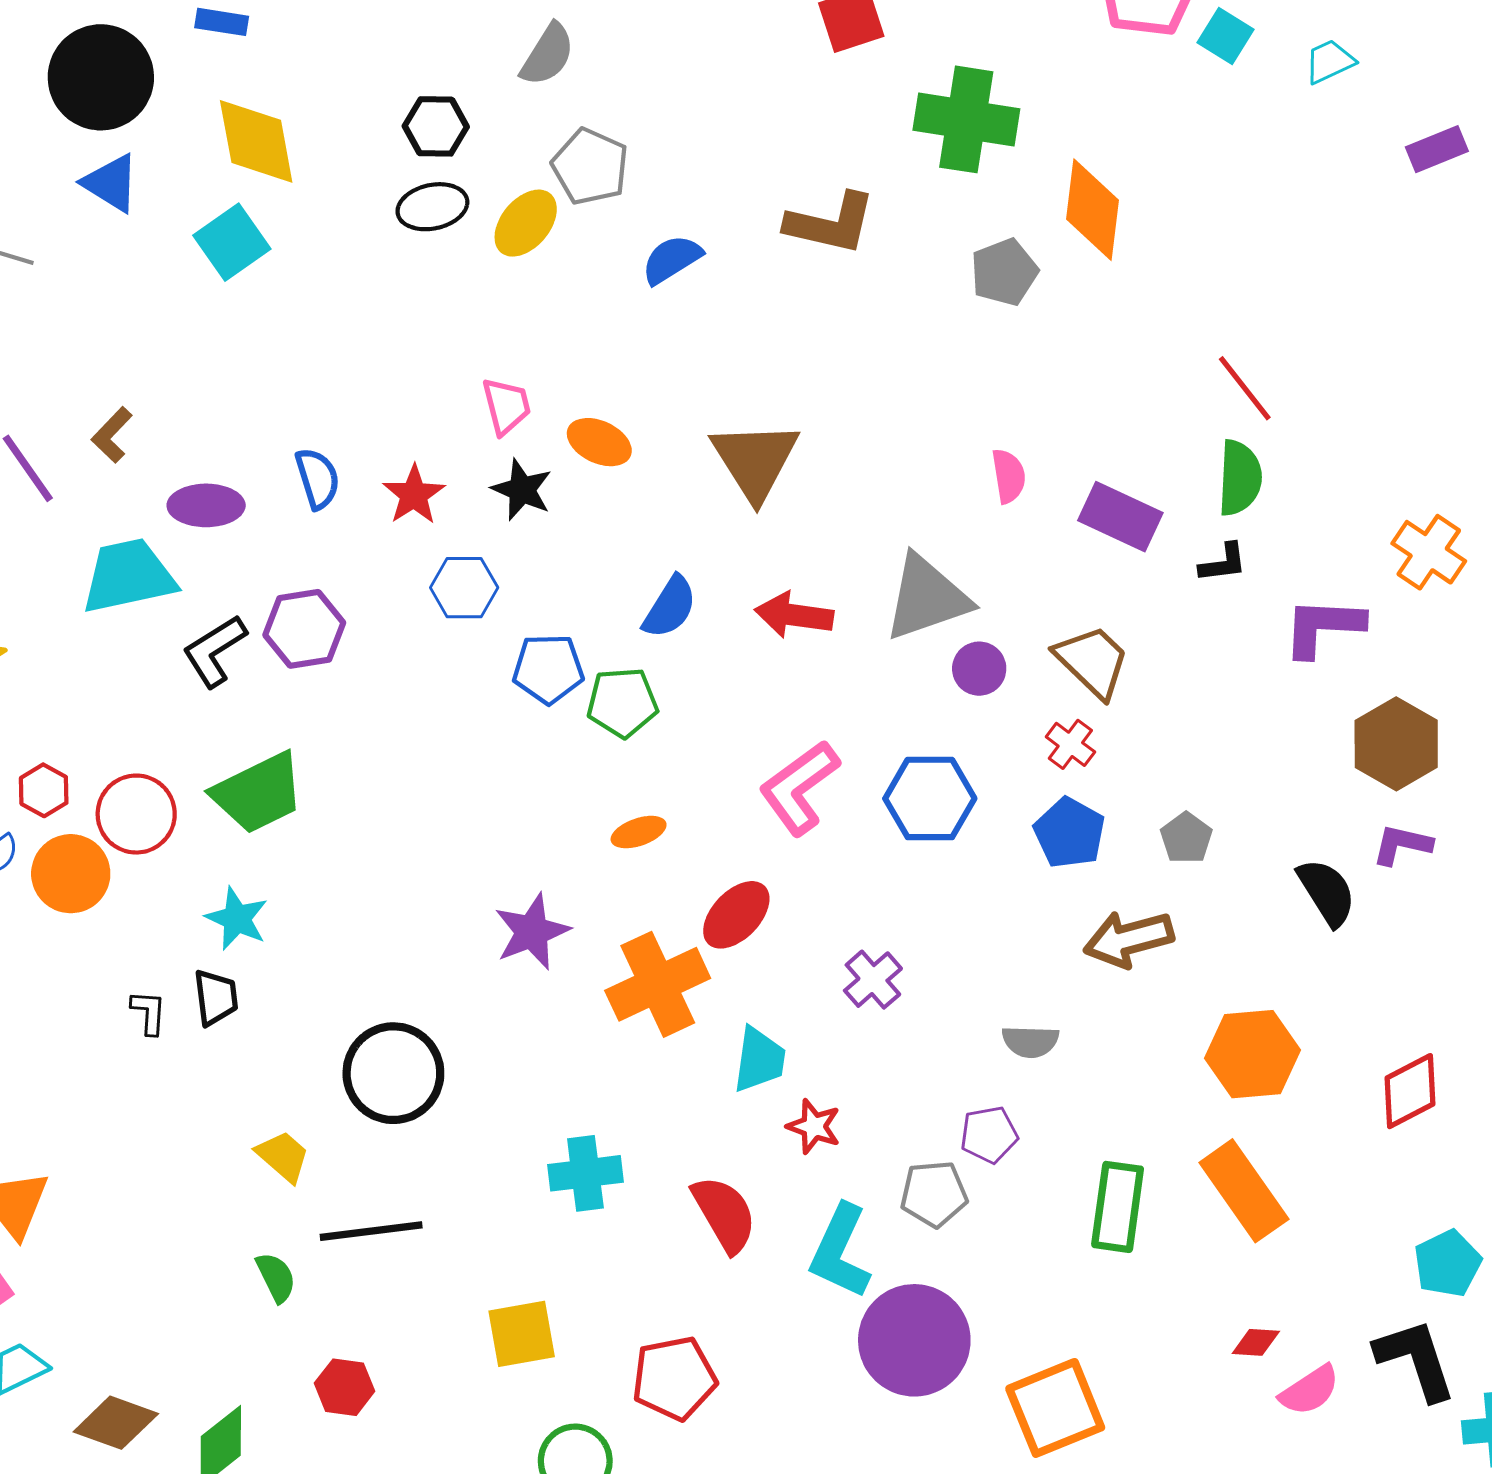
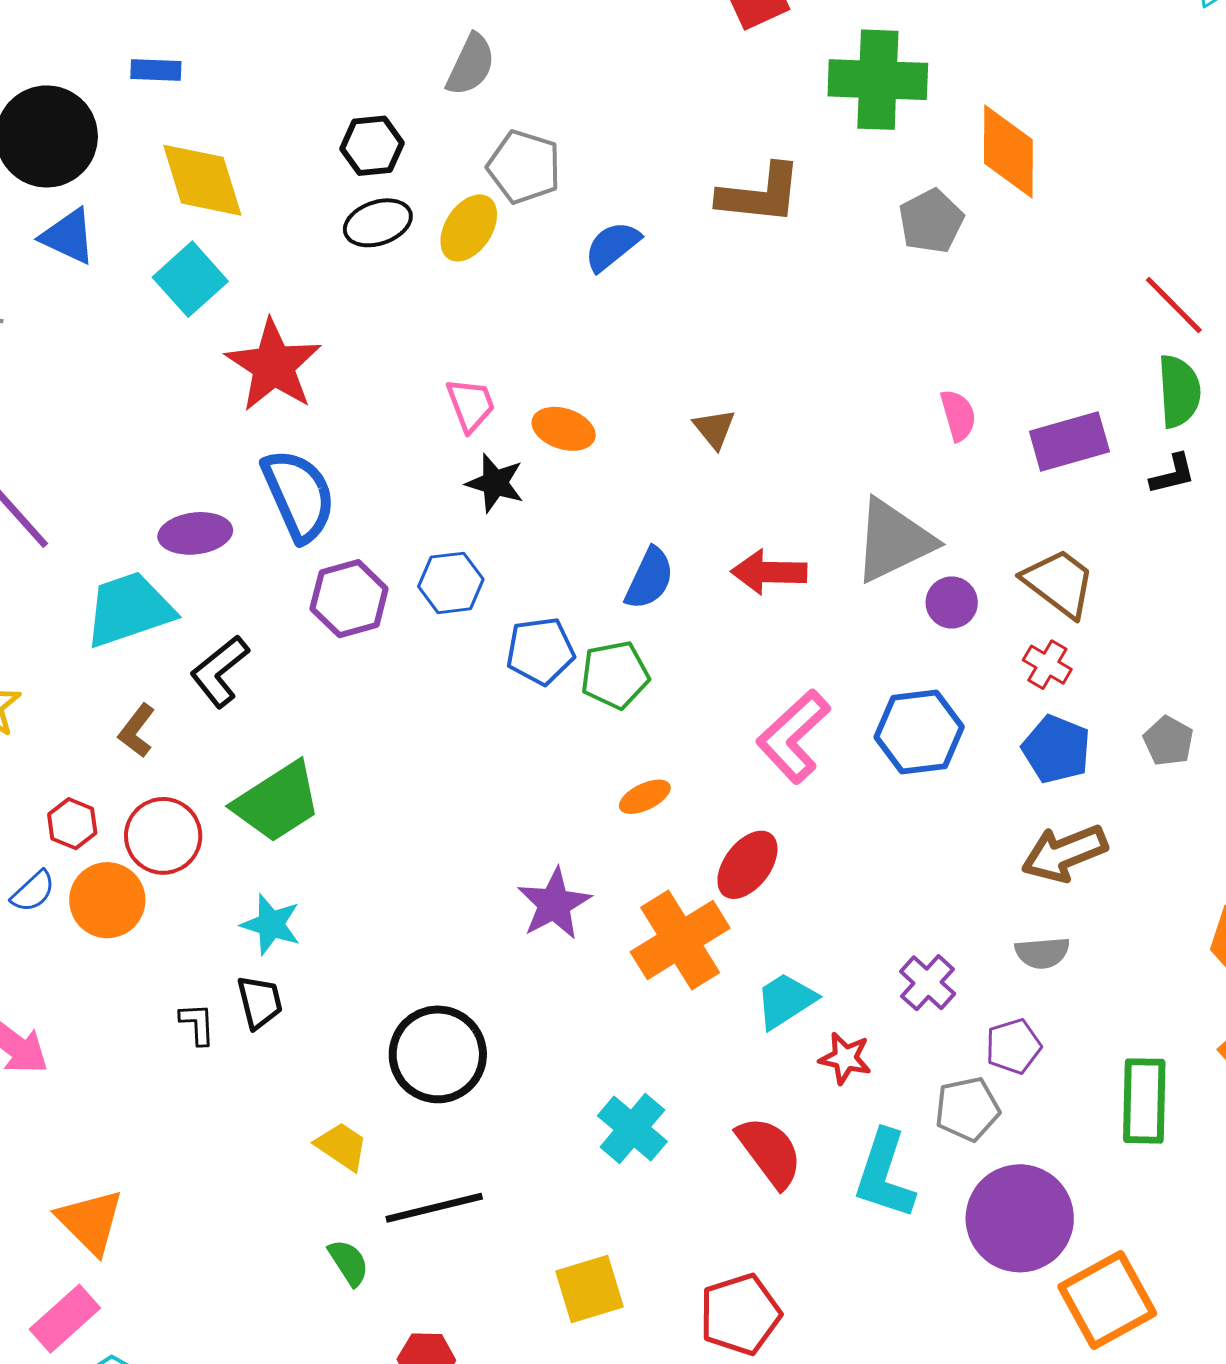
brown L-shape: (112, 435) -> (137, 731), moved
brown triangle: (755, 460) -> (714, 429), size x0.5
blue semicircle: (317, 478) -> (299, 495), size x1.6
red star: (414, 495) -> (273, 365), moved, size x1.6
purple rectangle: (1120, 517) -> (1069, 442), turned -34
purple hexagon: (304, 629) -> (349, 599), moved
brown arrow: (1129, 939) -> (1064, 853), moved
purple cross: (873, 980) -> (928, 983), moved
cyan trapezoid: (759, 1060) -> (786, 1001), turned -124
cyan cross: (585, 1173) -> (632, 1129), turned -36
purple circle: (914, 1340) -> (1020, 1218), moved

